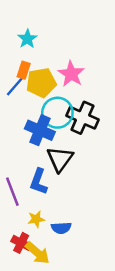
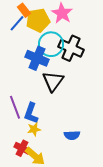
orange rectangle: (24, 70) -> (24, 10), turned -56
blue L-shape: (39, 182) -> (31, 113), moved
blue semicircle: (61, 228) -> (72, 135), moved

